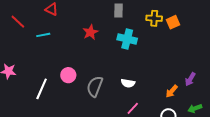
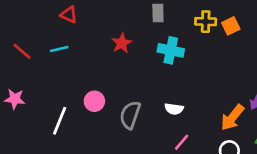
red line: (18, 22) -> (22, 51), moved
orange arrow: (172, 91) -> (232, 118), size x1.5

